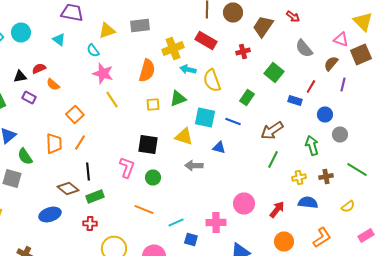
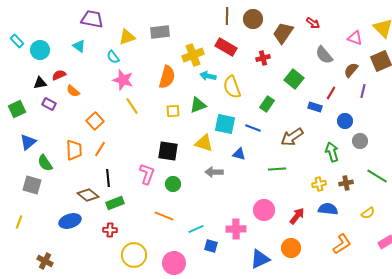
cyan circle: (21, 32) -> (40, 50), moved
pink triangle: (341, 40) -> (355, 38), moved
green line: (273, 160) -> (277, 169), moved, turned 60
orange circle: (284, 242) -> (291, 248), moved

